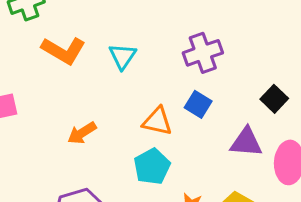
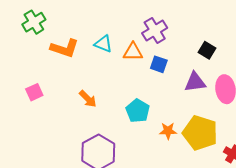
cyan triangle: (122, 56) -> (103, 44), turned -30
orange triangle: (157, 121) -> (133, 52), moved
orange arrow: (82, 133) -> (88, 99), turned -90

